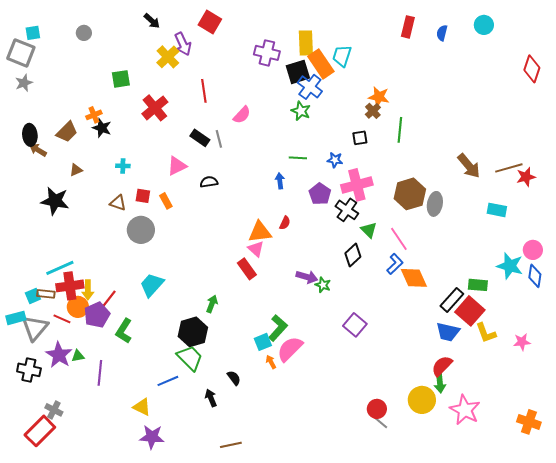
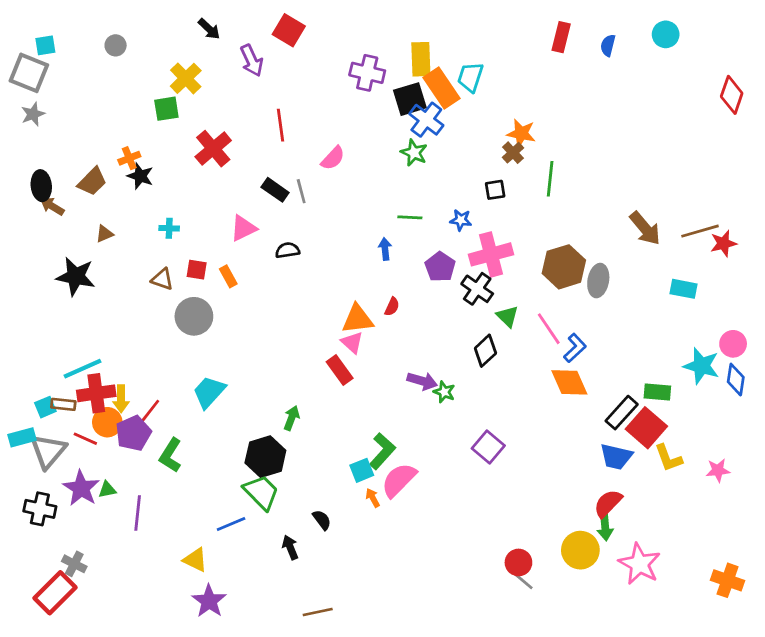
yellow cross: (168, 57) -> (186, 78), moved
blue L-shape: (395, 264) -> (575, 348), moved
purple star: (152, 437) -> (209, 601), turned 30

